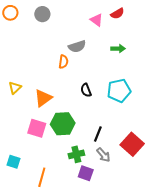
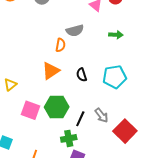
yellow triangle: (15, 88) -> (10, 85), moved
orange triangle: (43, 98) -> (51, 71), moved
black line: (98, 134) -> (80, 119), moved
gray arrow: (103, 155) -> (101, 115), moved

